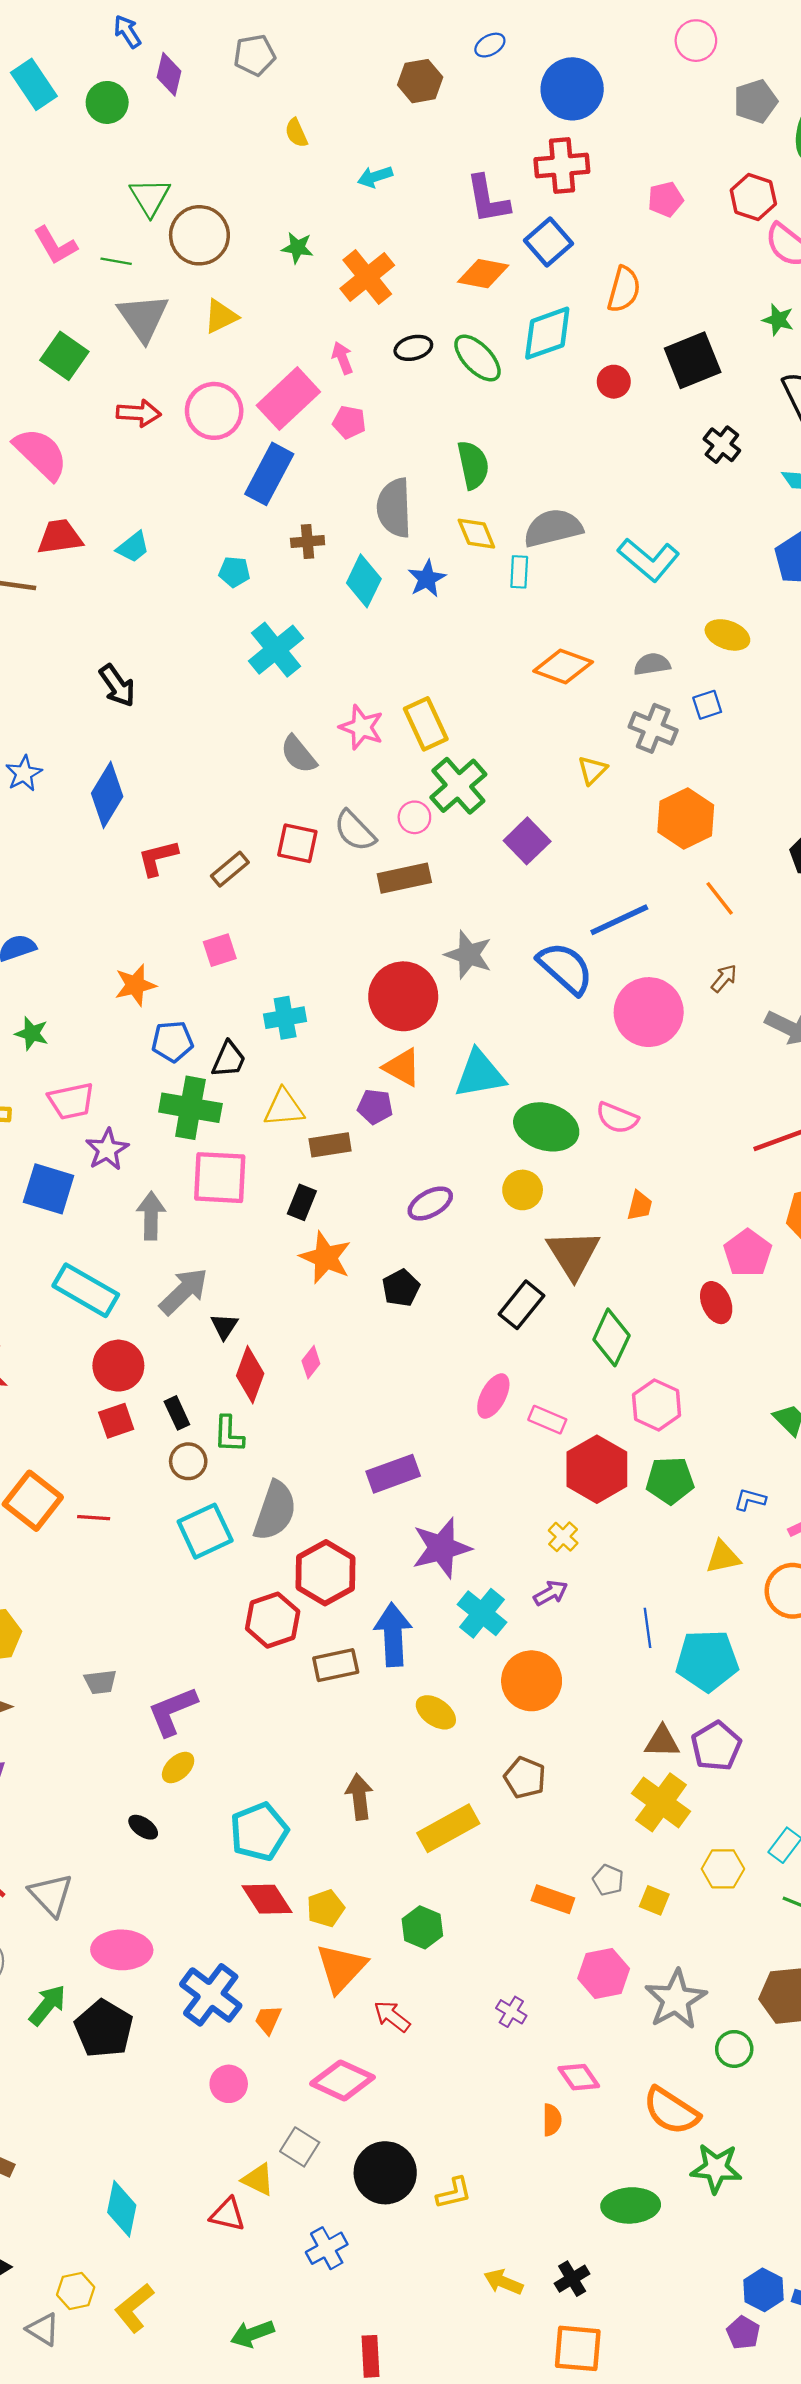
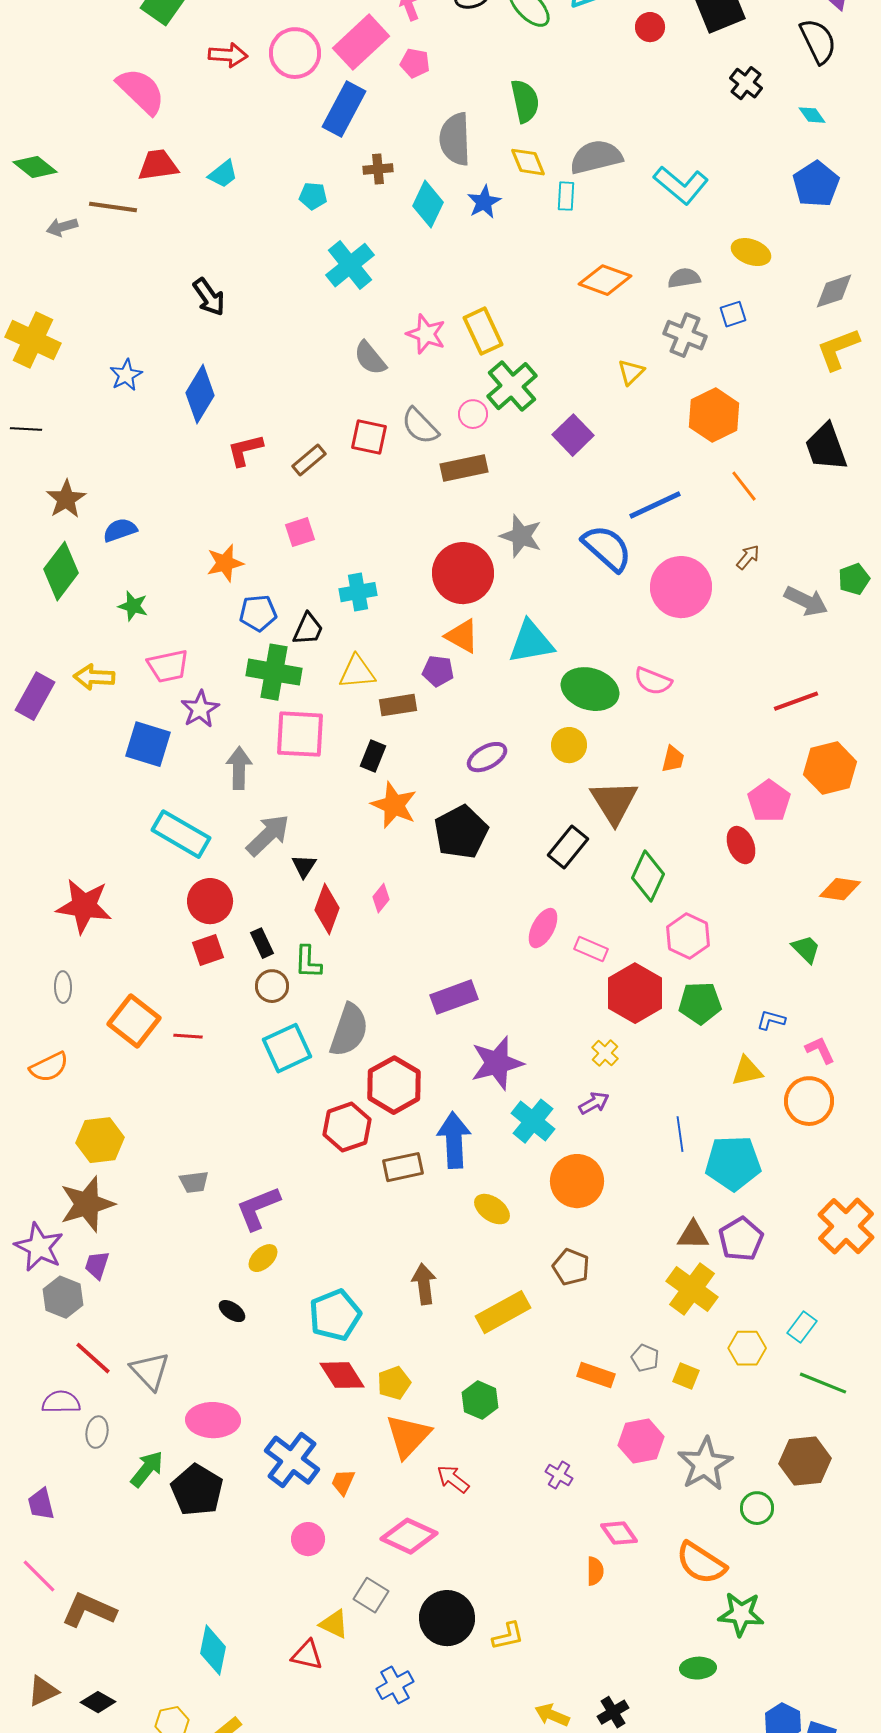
black pentagon: (401, 1288) -> (461, 832), size x1.6
green ellipse: (631, 2205) -> (698, 1668), moved, size x0.7

